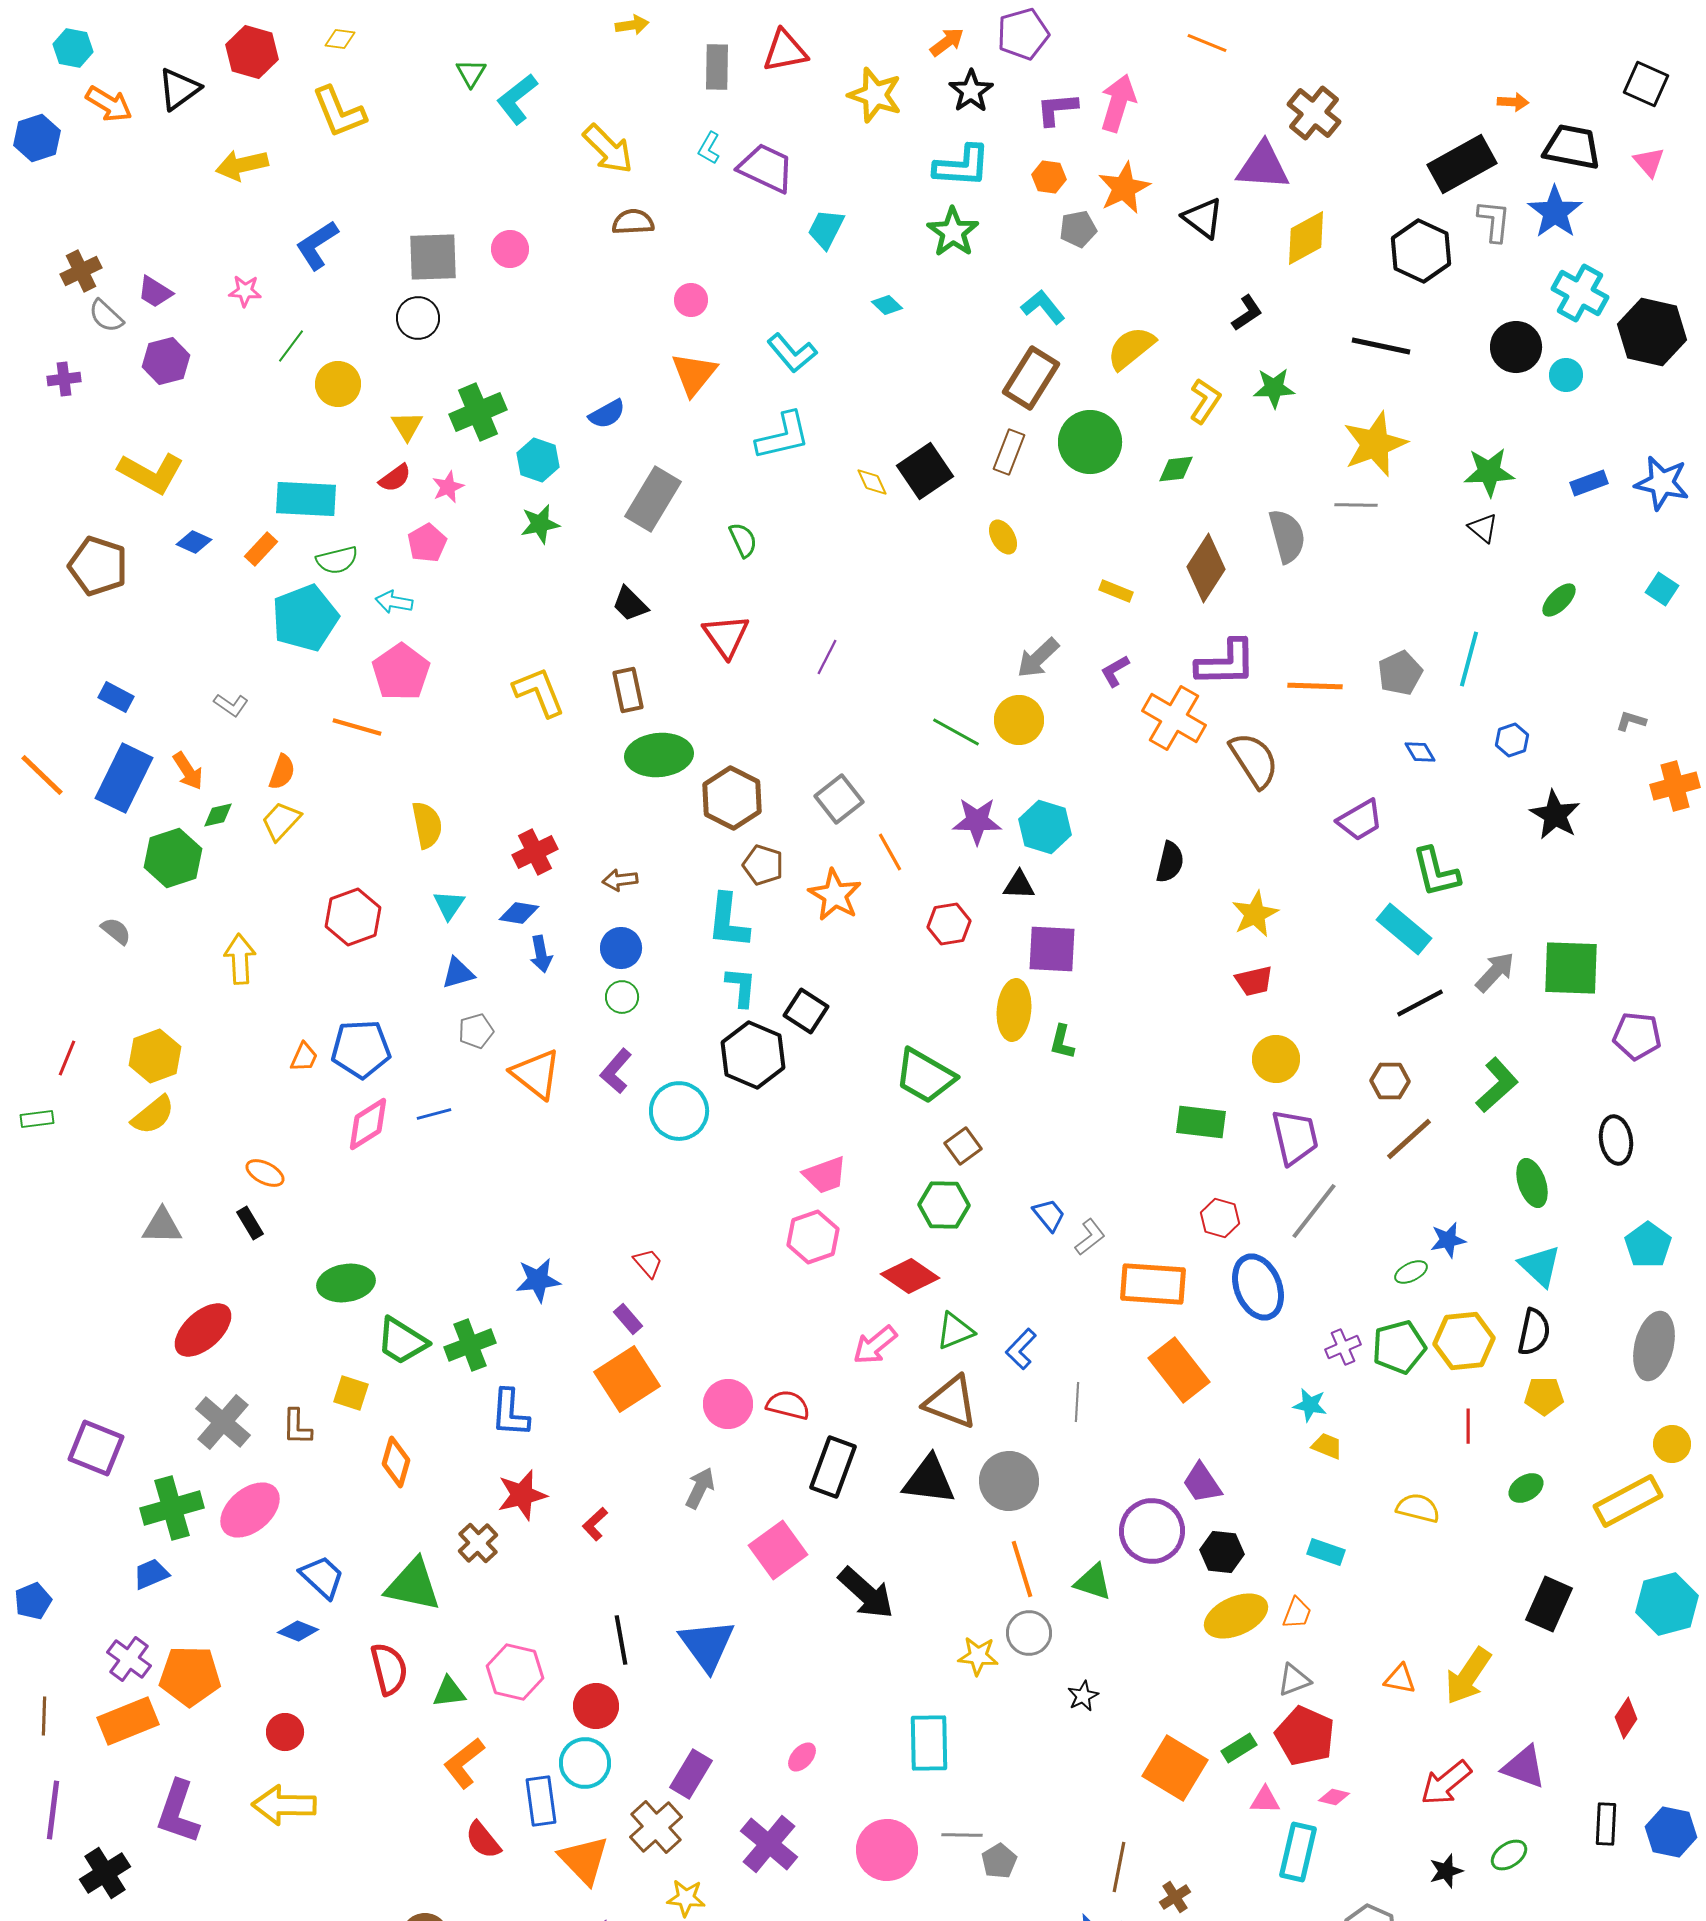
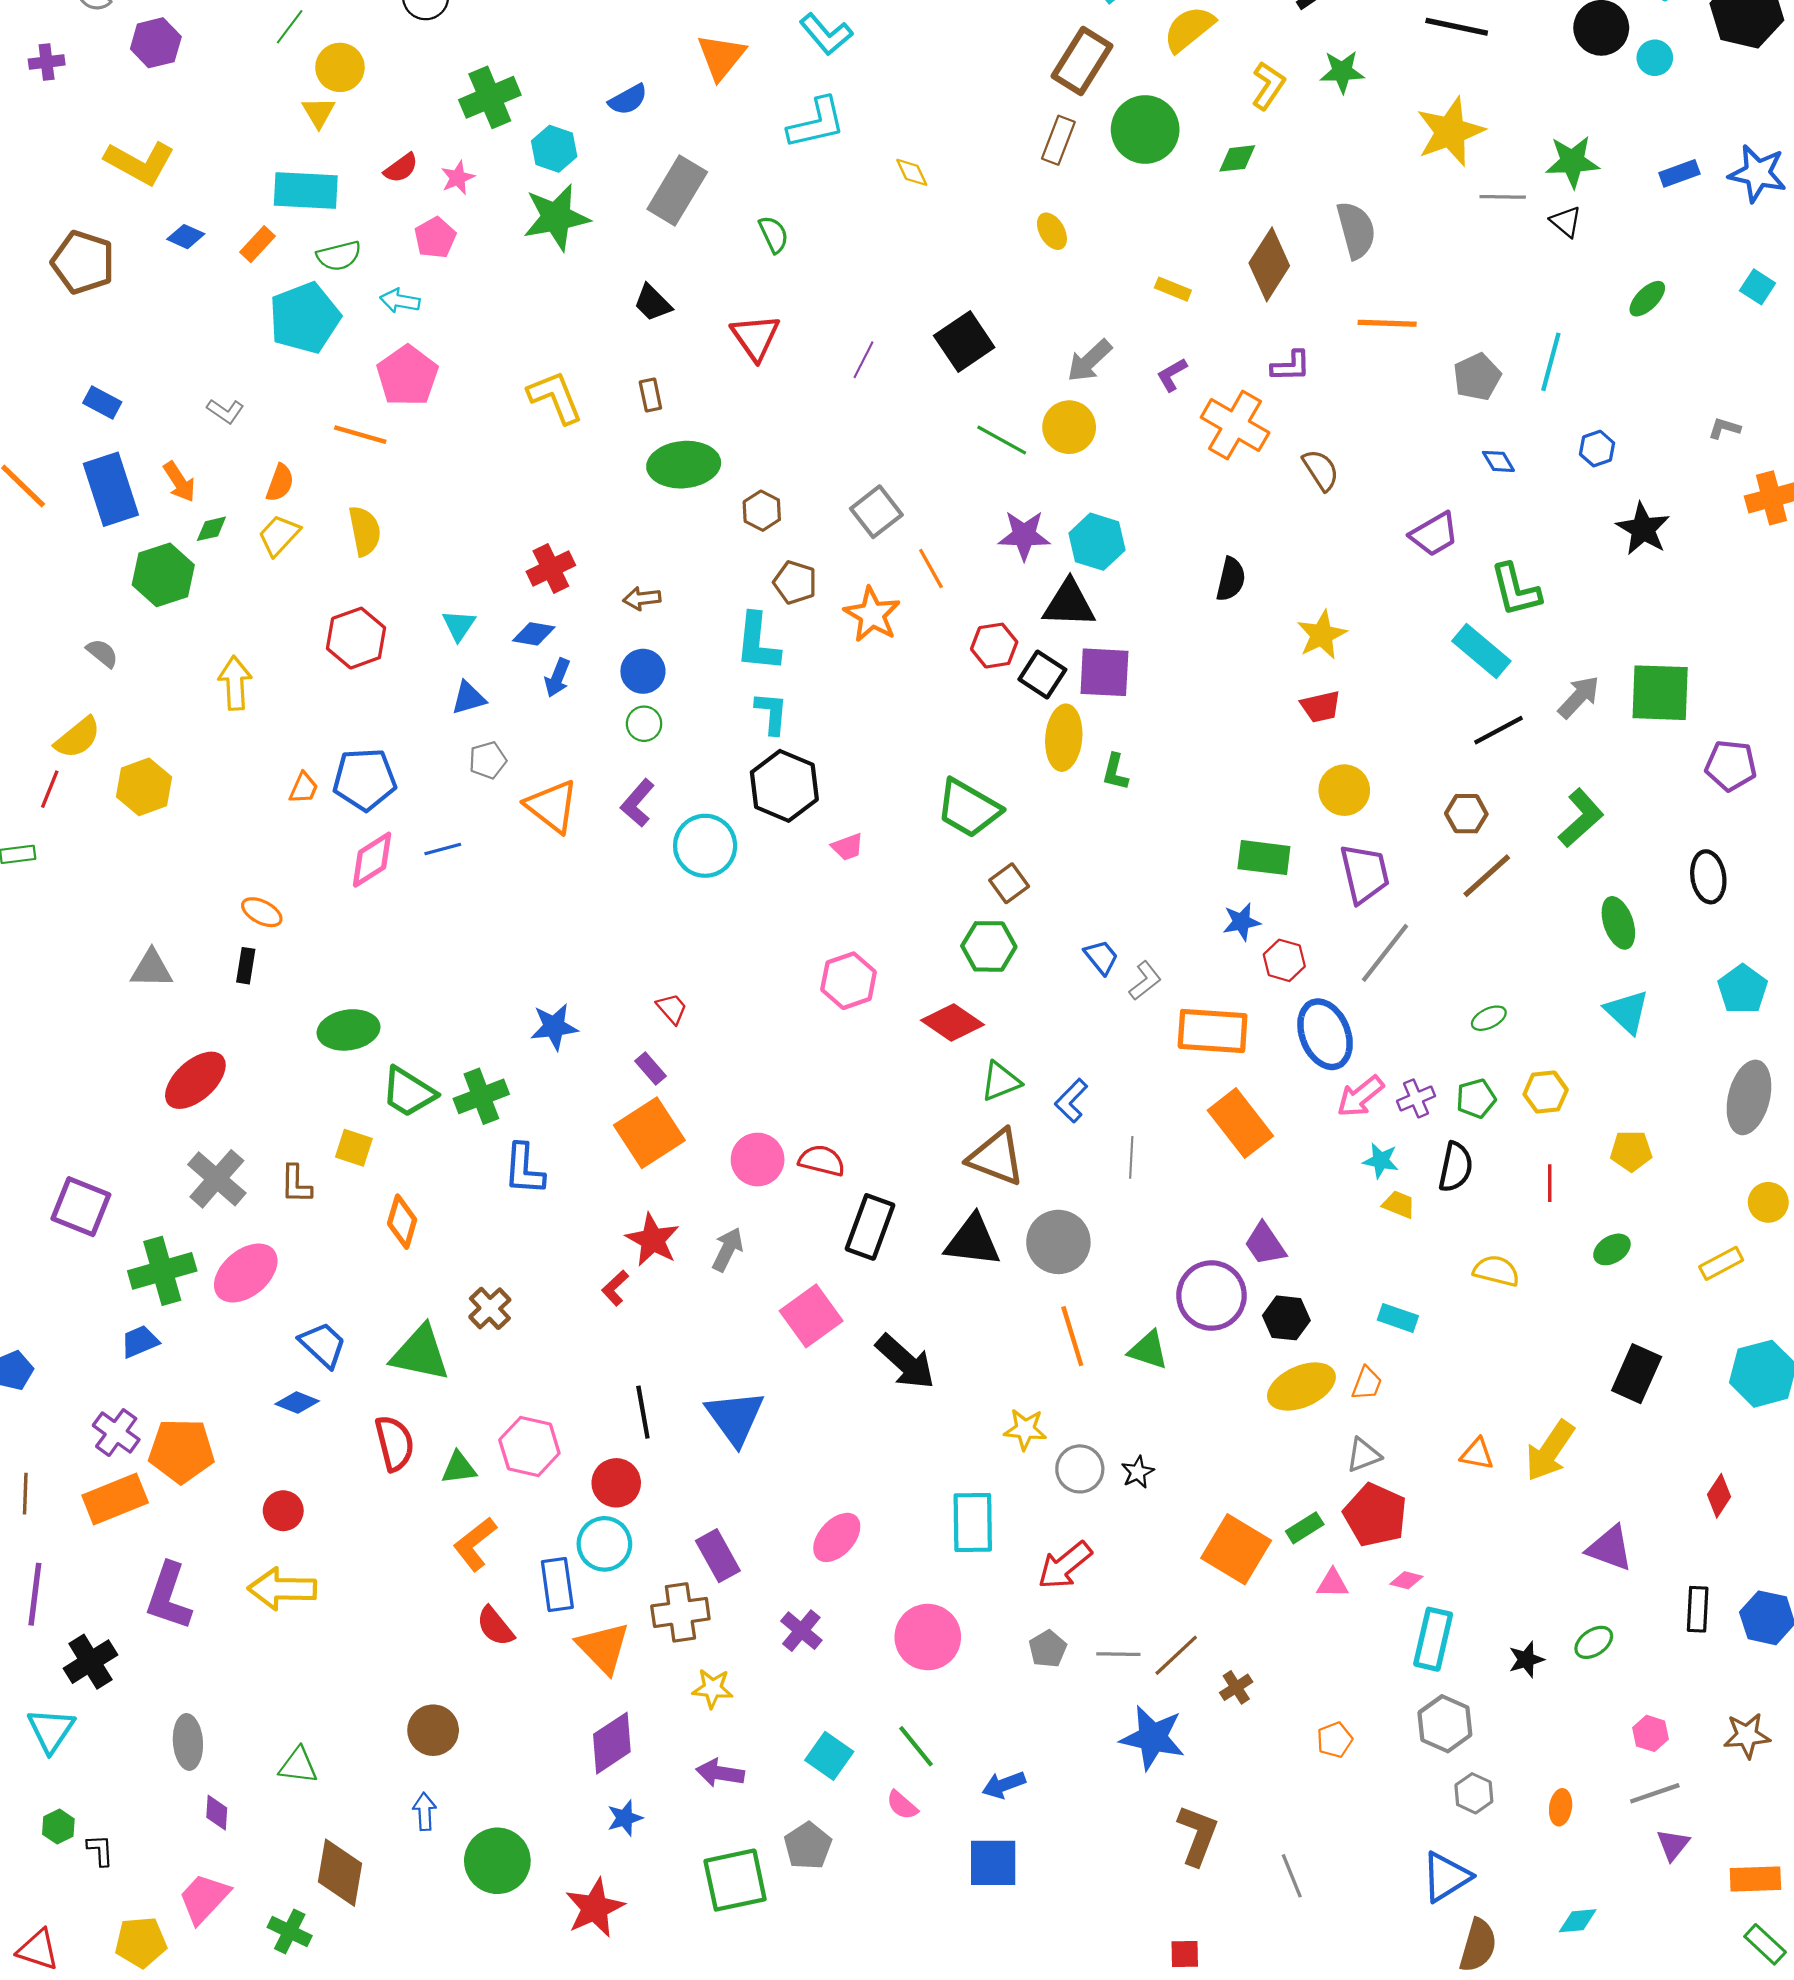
yellow triangle: (407, 426) -> (319, 112), moved
black square: (925, 471) -> (964, 341), moved
gray line: (1356, 505) -> (1503, 197), moved
green star: (540, 524) -> (556, 217), size x1.6
purple L-shape: (1226, 663) -> (1291, 366), size x0.6
orange line: (1315, 686) -> (1387, 323), moved
brown rectangle: (628, 690) -> (650, 395), size x0.7
brown semicircle: (1254, 760) -> (1321, 470), size x0.7
blue rectangle: (124, 778) -> (111, 489), turned -44
brown hexagon: (732, 798) -> (762, 511), size x0.6
yellow semicircle: (427, 825) -> (365, 531), moved
black triangle: (1019, 885) -> (1069, 604), size x1.6
blue arrow: (541, 954) -> (557, 678), turned 33
black square: (806, 1011) -> (1042, 674), moved
yellow semicircle: (153, 1115) -> (78, 738), moved
pink trapezoid: (825, 1175) -> (847, 847), moved, size x0.7
black rectangle: (250, 1223) -> (246, 966), turned 40
blue star: (1448, 1240) -> (1241, 922), moved
black semicircle: (1534, 1332) -> (1456, 1167), moved
yellow hexagon: (1464, 1341) -> (1546, 1092), size x0.7
pink arrow: (875, 1345) -> (1360, 1096), moved
green pentagon: (1399, 1347) -> (1476, 1098), size x0.7
red star: (522, 1495) -> (653, 1240), moved, turned -30
yellow rectangle: (1628, 1501) -> (1721, 1263), size x0.6
gray circle: (1029, 1633) -> (1080, 1469), moved
pink ellipse: (802, 1757) -> (837, 1537), size x1.6
purple rectangle: (691, 1774) -> (718, 1556), turned -60
red arrow: (1446, 1783) -> (1065, 1565), moved
brown cross: (656, 1827) -> (680, 1612), turned 34
gray line: (962, 1835) -> (1118, 1654), moved
purple cross: (769, 1844) -> (801, 1631), size x0.7
cyan rectangle: (1298, 1852) -> (1433, 1639), moved
brown line: (1119, 1867) -> (1176, 1655), turned 36

